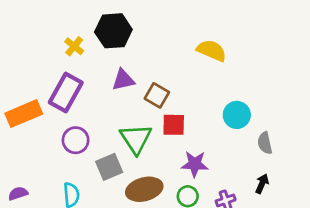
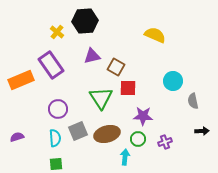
purple rectangle: (66, 93) -> (51, 65), turned -64
purple circle: (76, 140) -> (58, 109), moved
gray square: (109, 167) -> (78, 131), moved
black arrow: (262, 184) -> (202, 131), moved, turned 64

